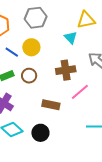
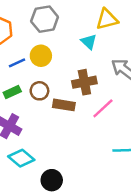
blue line: (12, 52) -> (17, 63), turned -56
brown rectangle: (51, 105) -> (64, 105), moved
black circle: (40, 133) -> (52, 180), moved

